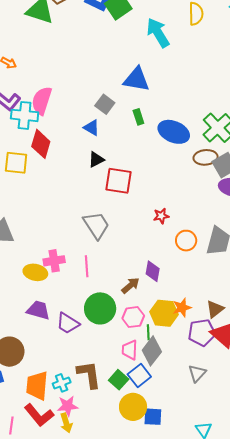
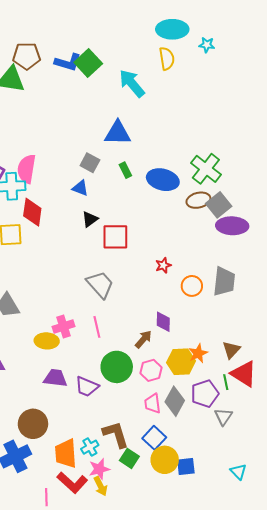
green line: (148, 332) -> (226, 382), moved
purple pentagon: (202, 332) -> (205, 394), moved
blue square: (139, 375) -> (154, 438), moved
green square: (119, 380) -> (129, 458), moved

